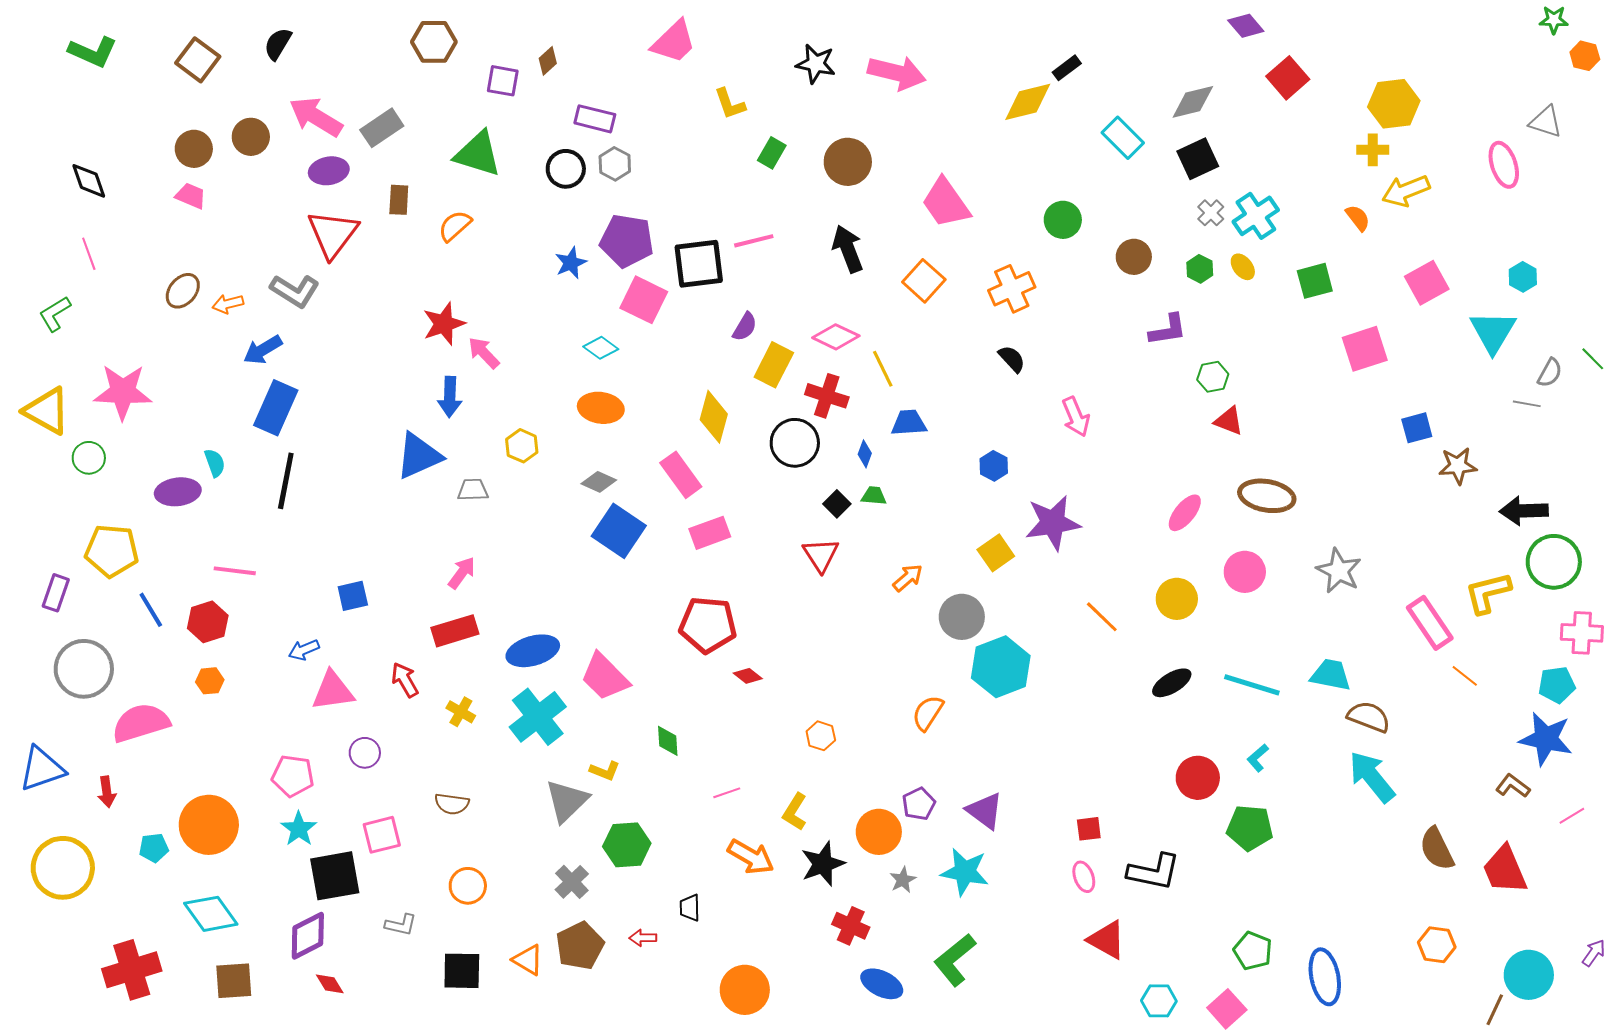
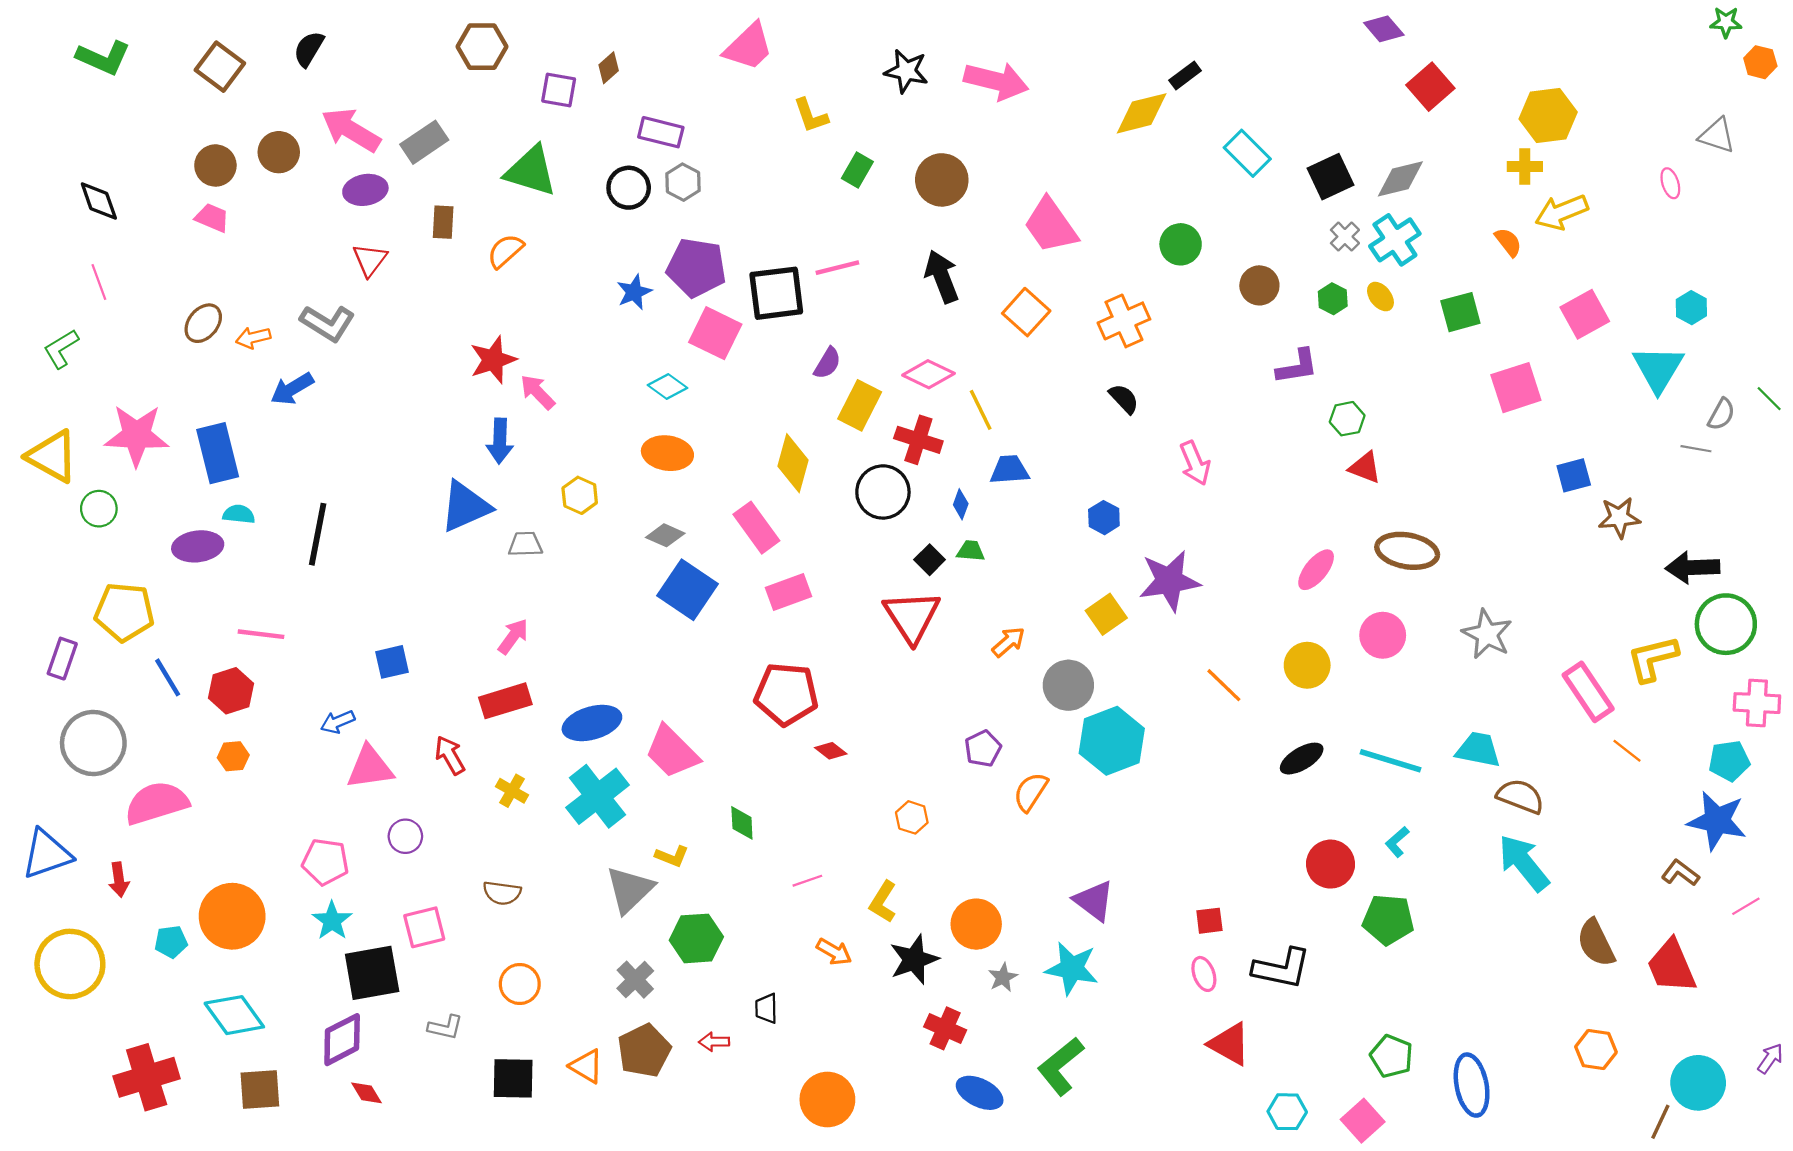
gray diamond: (1193, 102) -> (1400, 179), moved
pink ellipse: (1504, 165) -> (1670, 183), size x0.6
red triangle: (333, 234) -> (370, 260), size x0.6
blue rectangle: (276, 408) -> (218, 453), moved, turned -38
cyan semicircle: (215, 463) -> (239, 514), turned -64
red triangle: (821, 555) -> (912, 616), size x1.4
purple pentagon: (919, 804) -> (983, 749), moved
orange arrow: (751, 857) -> (834, 952), size x0.7

